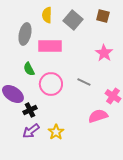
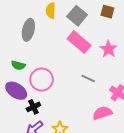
pink rectangle: (50, 46) -> (79, 42), moved, turned 40
green semicircle: (29, 69) -> (18, 65), moved, turned -48
pink circle: (51, 84) -> (42, 80), moved

